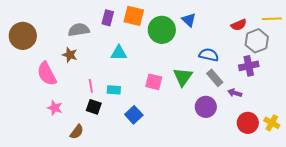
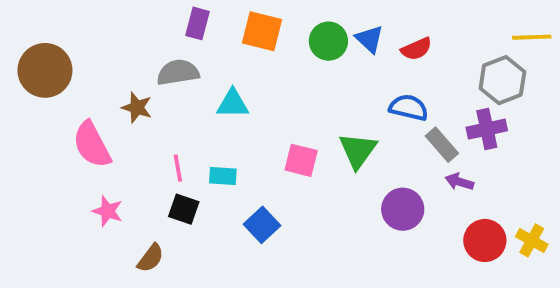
purple rectangle: (108, 18) -> (197, 23), moved
red semicircle: (239, 25) -> (416, 49), moved
gray semicircle: (79, 30) -> (178, 72), moved
green circle: (162, 30) -> (328, 41), moved, size x0.7
gray rectangle: (215, 78) -> (442, 145), moved

